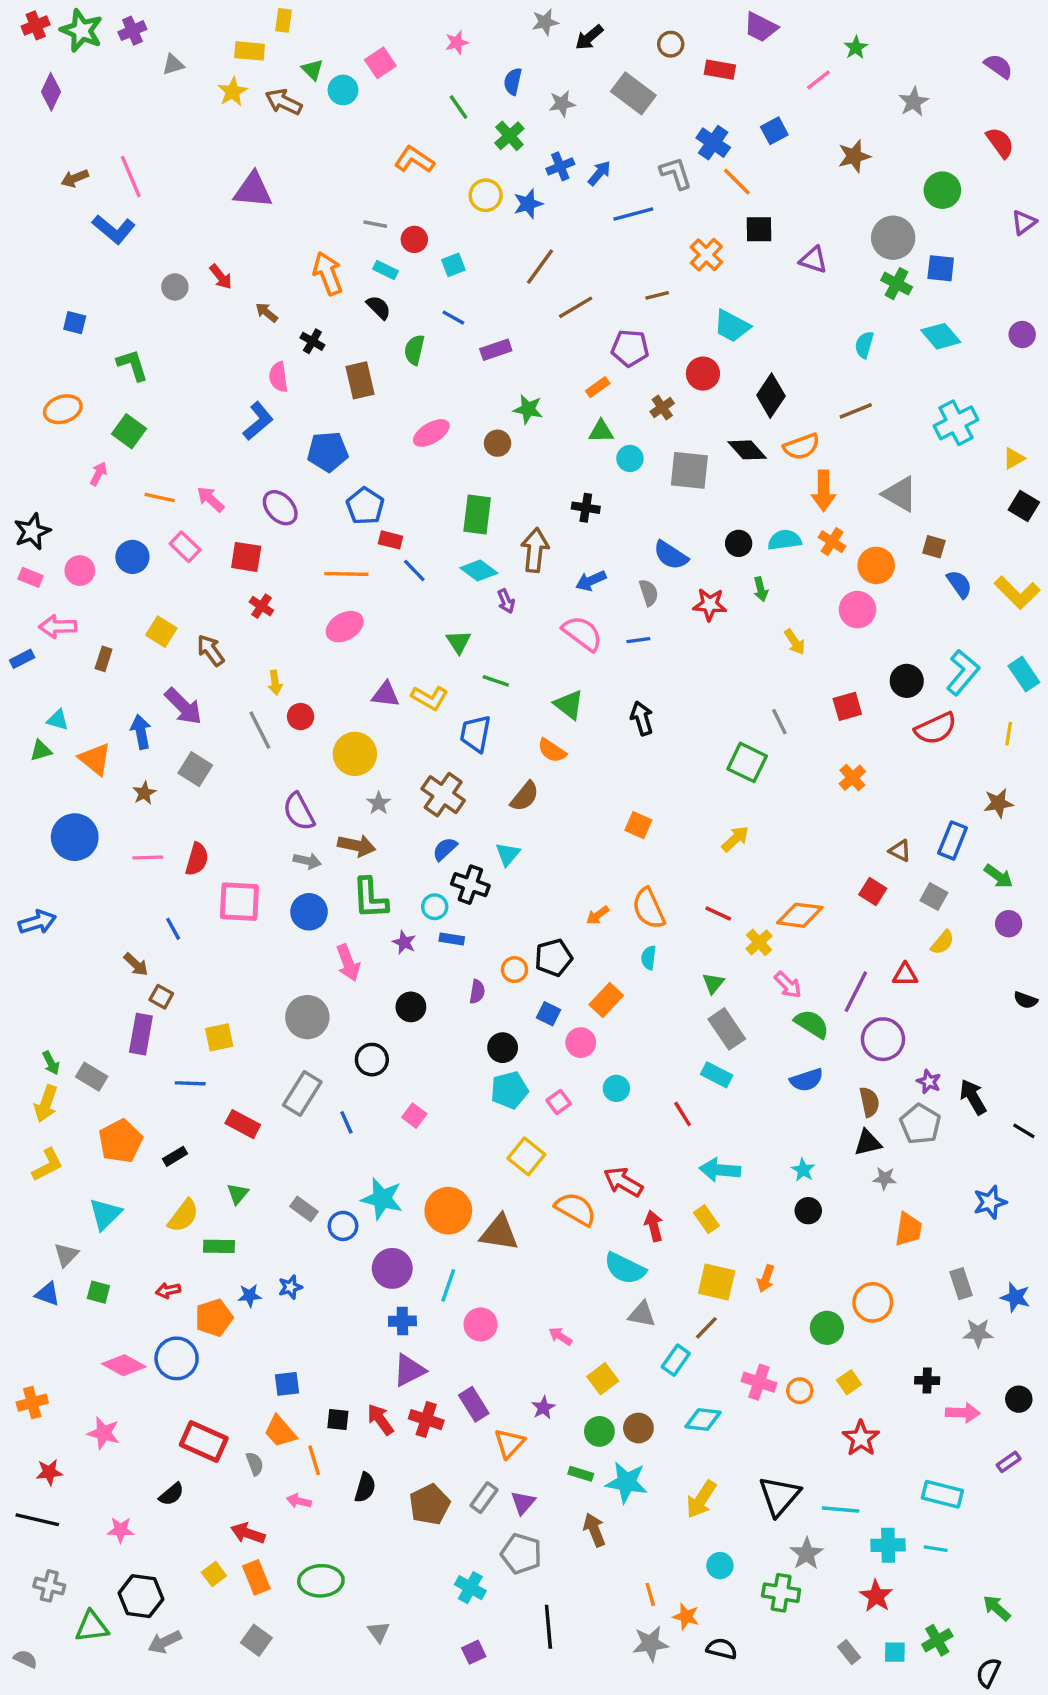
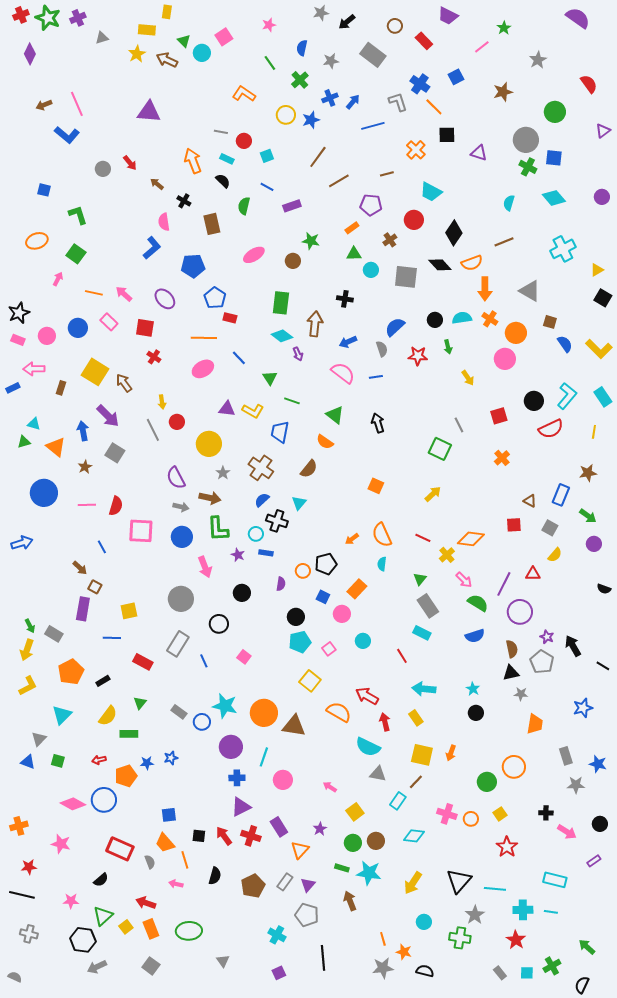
purple semicircle: (998, 66) -> (578, 18), moved, size x1.4
red rectangle: (720, 70) -> (424, 41), turned 36
blue semicircle: (671, 555) -> (395, 327), turned 105
blue line: (414, 571) -> (239, 358), moved
yellow square: (161, 632) -> (95, 372), size x1.5
red square: (873, 891) -> (514, 525), turned -35
pink arrow: (963, 1413) -> (567, 832), turned 30
green triangle: (92, 1627) -> (103, 916), moved, turned -35

